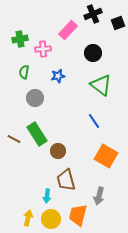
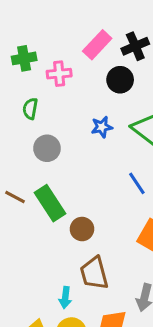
black cross: (93, 14) -> (135, 46), moved
black circle: (93, 53) -> (120, 80), moved
blue star: (58, 76) -> (102, 127), moved
brown line: (14, 139) -> (15, 197), moved

